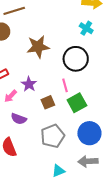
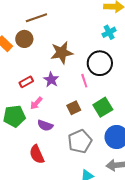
cyan cross: (86, 28) -> (109, 32), turned 32
purple star: (29, 84) -> (51, 80), moved
pink line: (65, 85) -> (84, 81), moved

